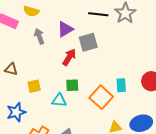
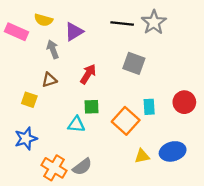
purple triangle: (65, 29) -> (74, 32), moved
gray square: (88, 42) -> (134, 63), moved, turned 36
brown triangle: (11, 69) -> (49, 80), moved, turned -32
yellow square: (34, 86) -> (29, 100), moved, turned 32

